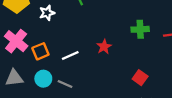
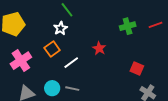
white star: (47, 13) -> (60, 28), moved
pink cross: (16, 41) -> (21, 61), turned 30
orange square: (40, 51) -> (52, 49), moved

